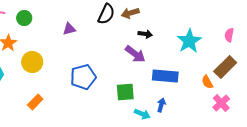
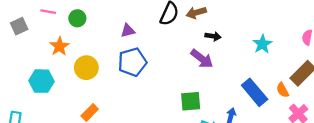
cyan star: (189, 41) -> (262, 44), size x0.7
blue rectangle: (165, 76) -> (255, 92), moved, turned 45
blue pentagon: (83, 77) -> (132, 62), moved

